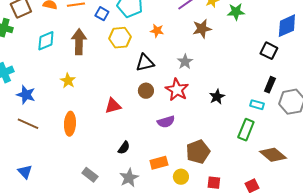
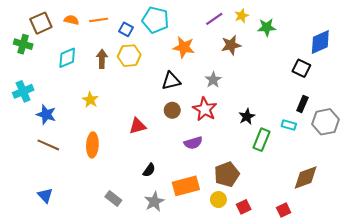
orange star: (157, 31) -> (184, 47), size x1.5
yellow hexagon: (120, 38) -> (129, 56), moved
brown arrow: (79, 42) -> (102, 59), size x0.7
green rectangle: (246, 130) -> (261, 140), moved
brown diamond: (273, 155) -> (306, 177), turned -60
orange rectangle: (159, 163) -> (186, 186), size x1.4
yellow circle: (181, 177) -> (218, 200), moved
red square: (214, 183) -> (244, 207), turned -32

